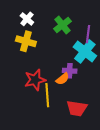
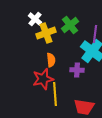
yellow cross: (26, 41) -> (46, 33), moved, turned -36
orange semicircle: (63, 79) -> (51, 60), moved, turned -56

